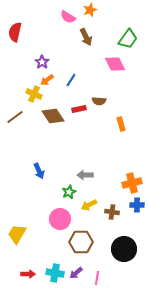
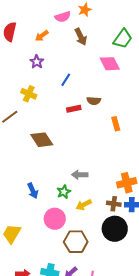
pink semicircle: (68, 17) -> (63, 17), turned -49
orange arrow: (47, 80) -> (42, 36), moved
brown diamond: (53, 116) -> (42, 140), moved
blue arrow: (39, 171) -> (33, 191), moved
brown cross: (112, 212) -> (114, 204), moved
black circle: (124, 249) -> (115, 229), moved

